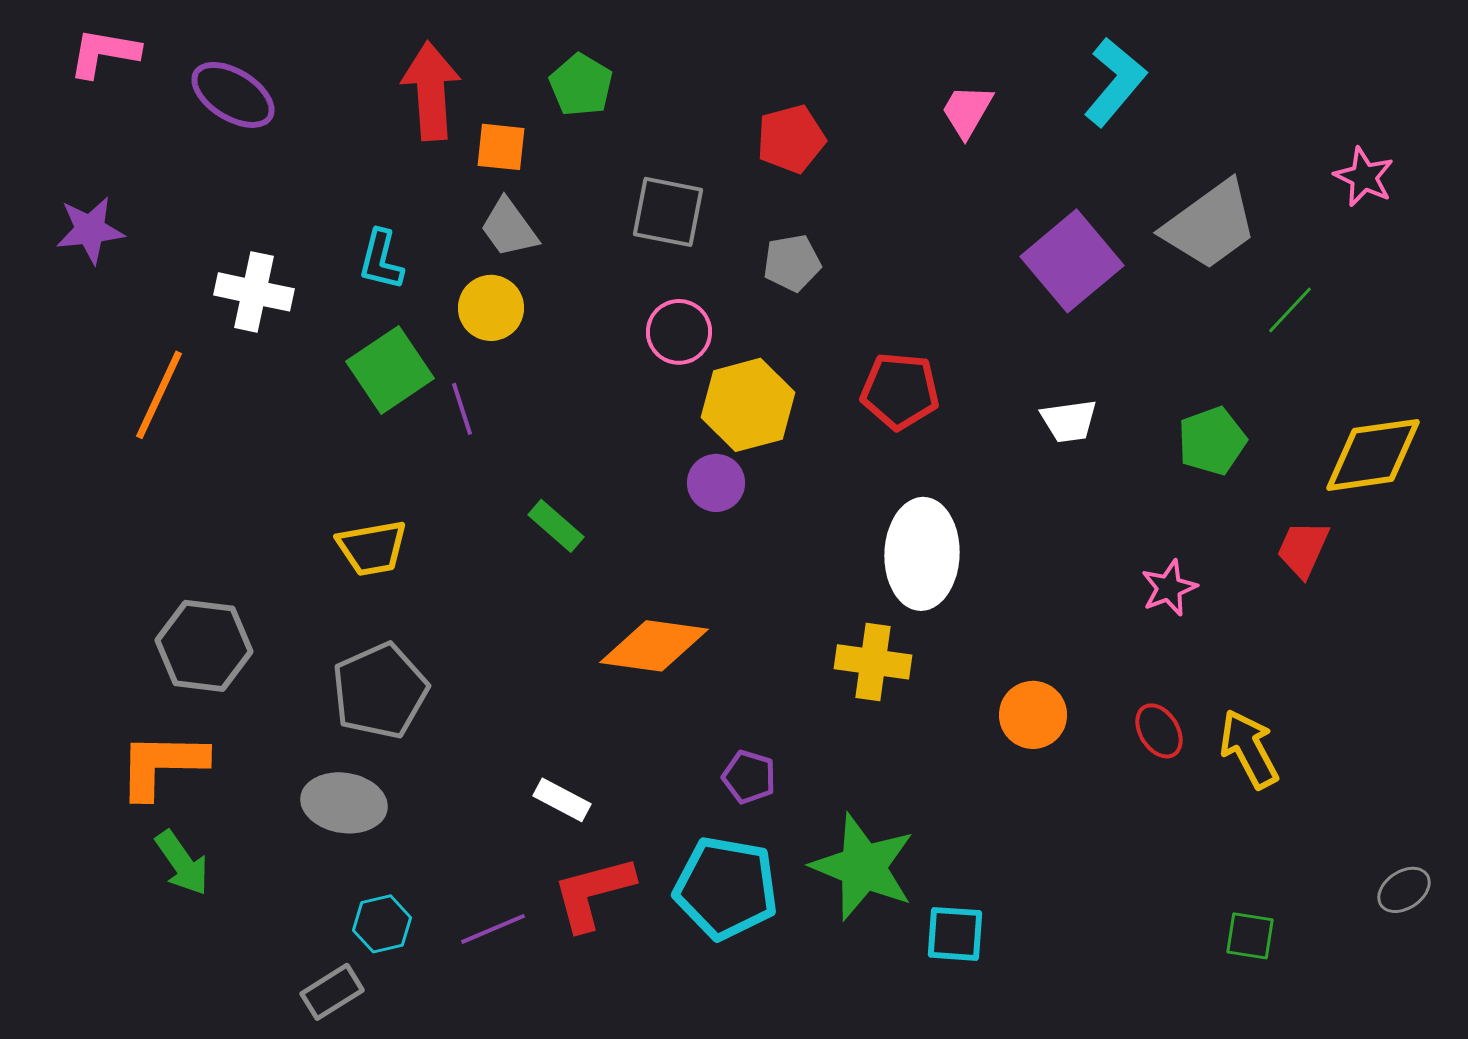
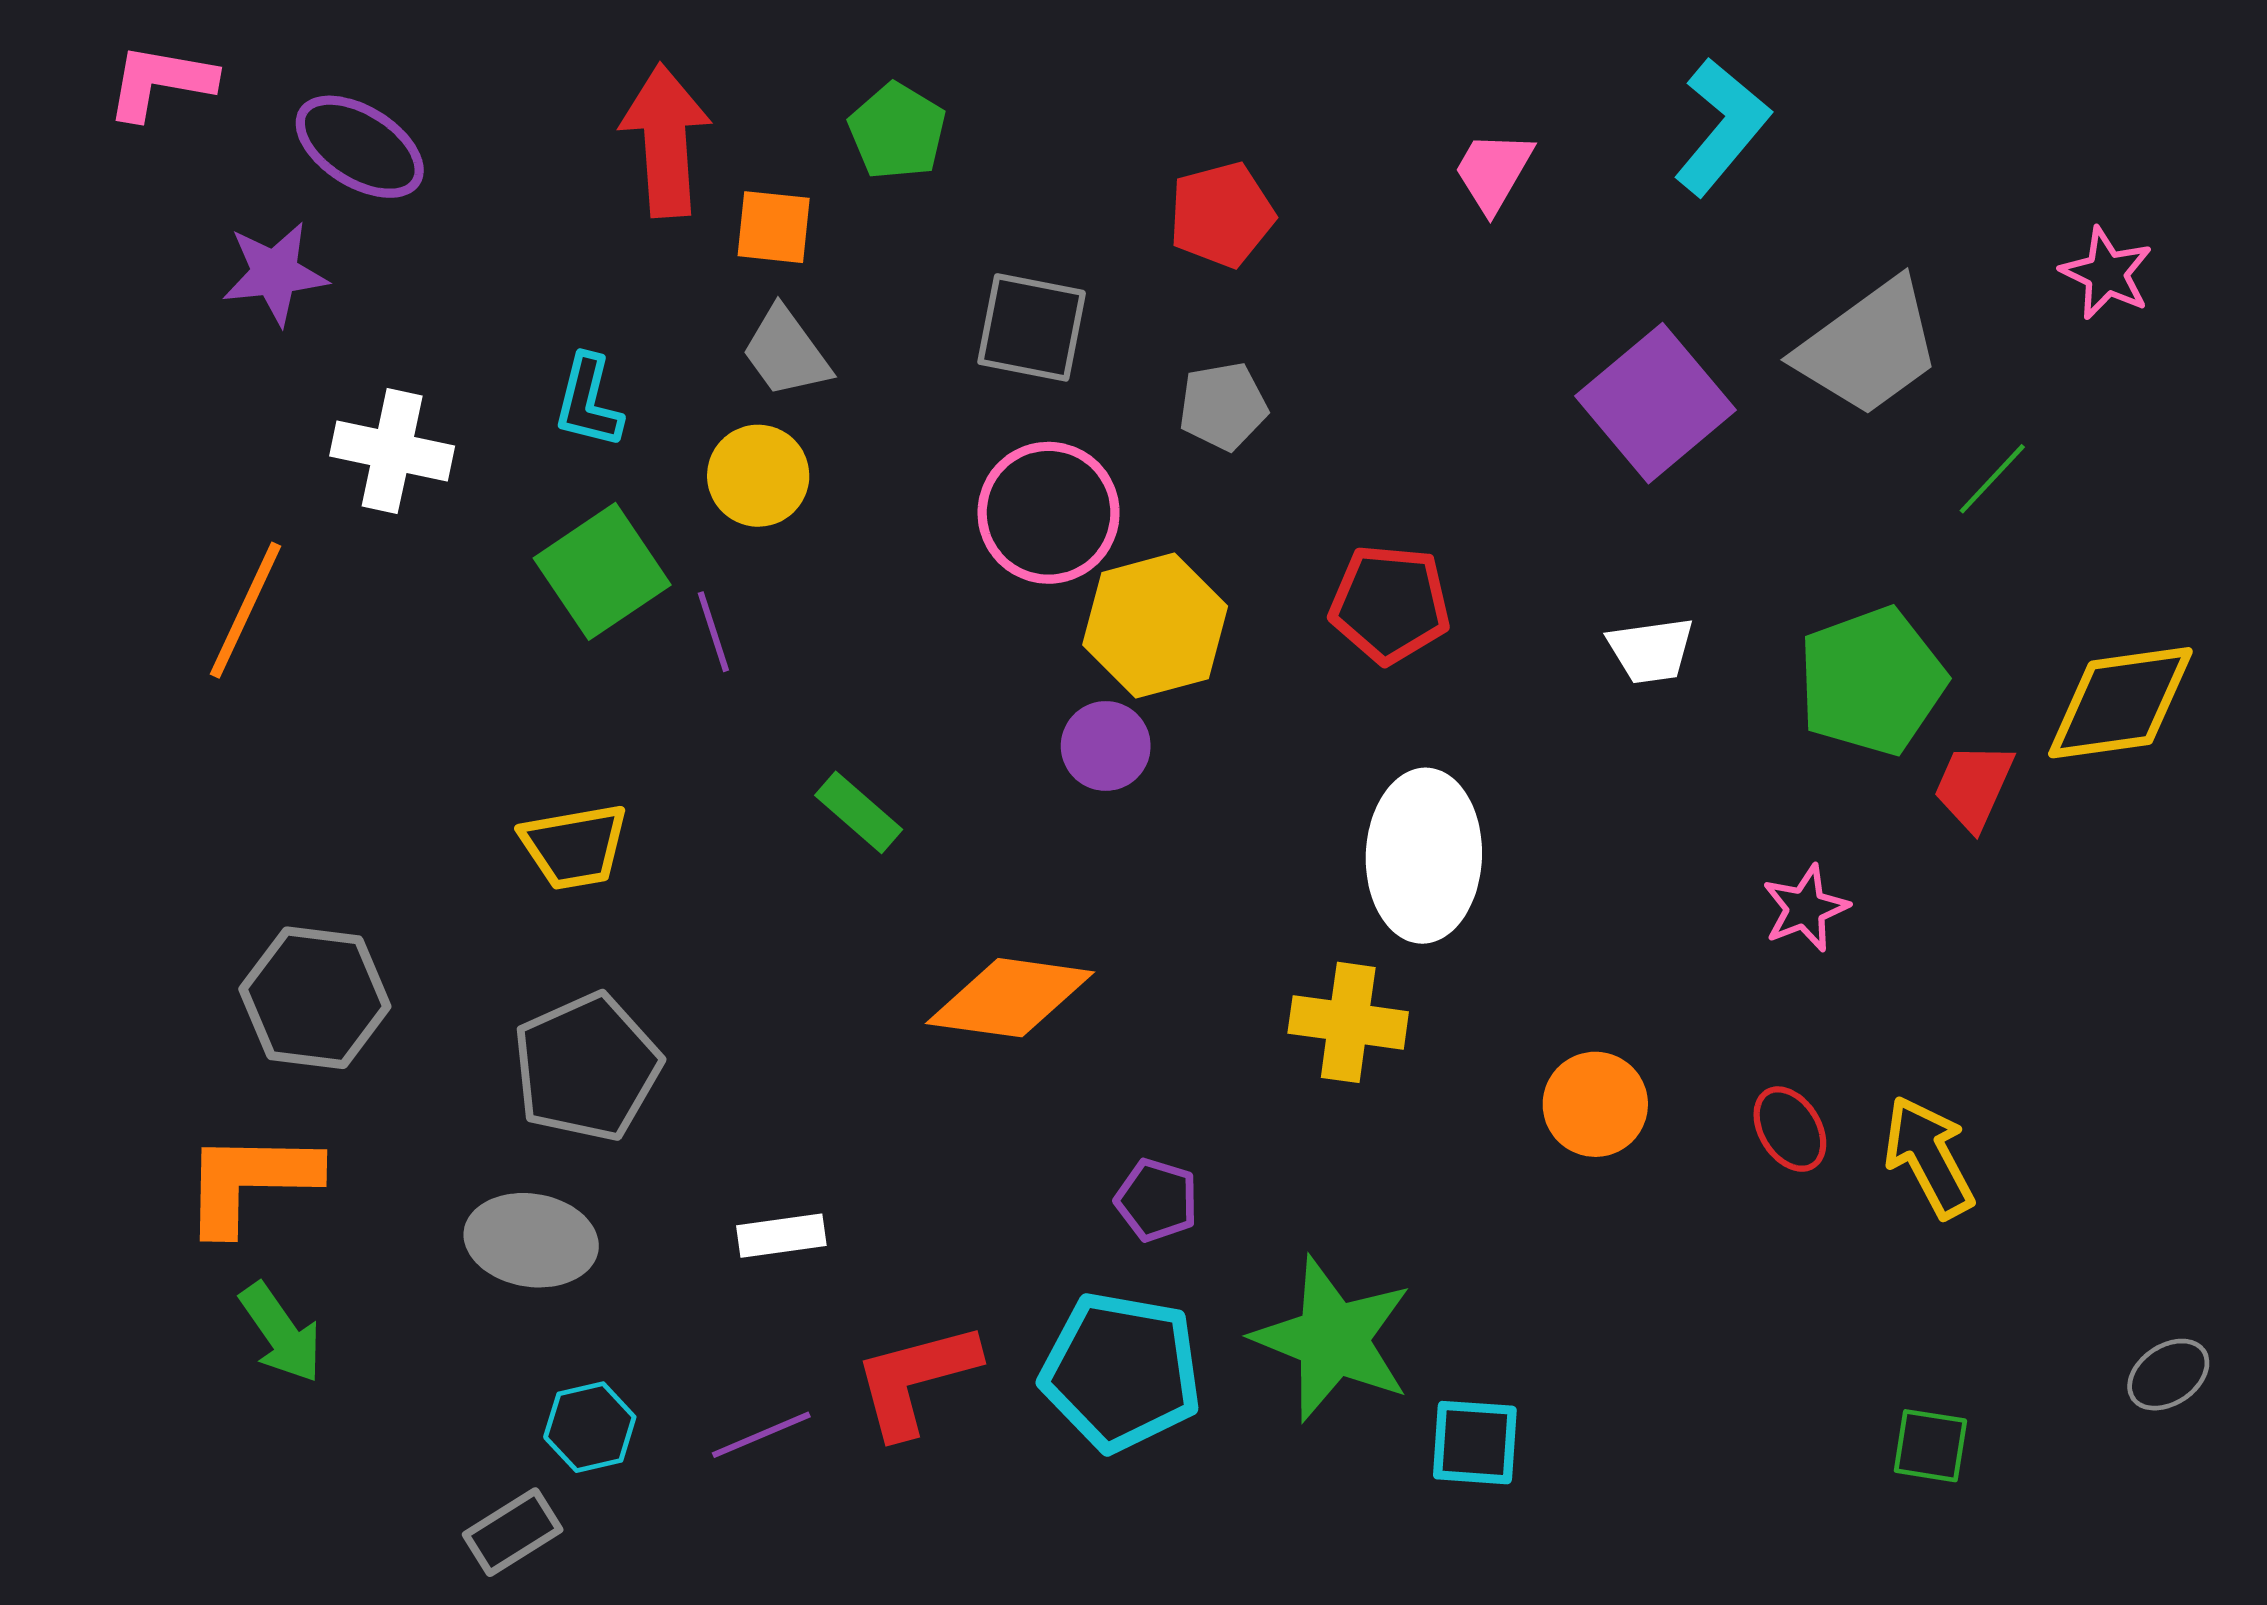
purple star: (90, 230) -> (275, 273), moved
pink circle: (679, 332) -> (1049, 513), size x1.4
green pentagon: (1212, 441) -> (1872, 681), size x1.4
red trapezoid: (1303, 549) -> (1974, 786), moved
white rectangle: (562, 800) -> (781, 1236), moved, turned -36

